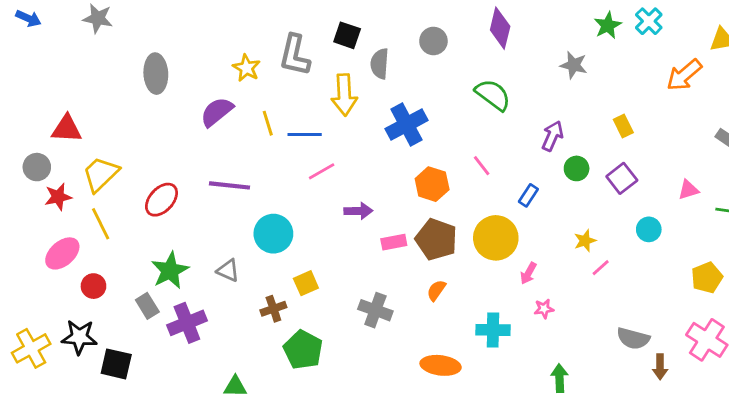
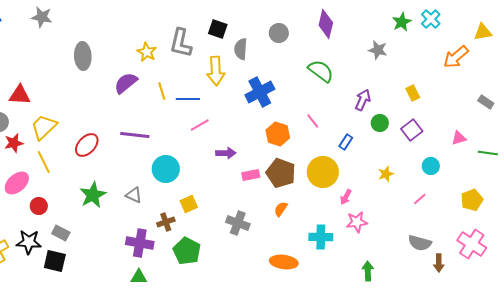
pink line: (601, 268) -> (420, 199), moved
gray rectangle: (147, 306) -> (61, 233), moved, turned -30
pink star: (544, 309) -> (357, 222), size x1.5
purple cross: (187, 323) -> (140, 243), moved, turned 32

